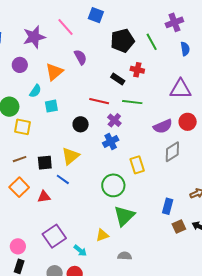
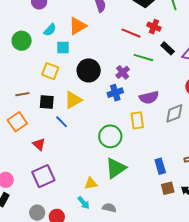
orange triangle: (54, 72) -> (78, 26), moved
black rectangle: (118, 79) -> (168, 48), moved
red line: (99, 101) -> (131, 33), moved
black circle: (81, 124) -> (89, 70), size x1.5
purple semicircle: (163, 126) -> (149, 97), moved
yellow square: (23, 127) -> (50, 71), moved
red triangle: (44, 197) -> (39, 144), moved, turned 40
blue rectangle: (168, 206) -> (160, 166), turned -42
cyan arrow: (80, 251) -> (84, 203), moved

